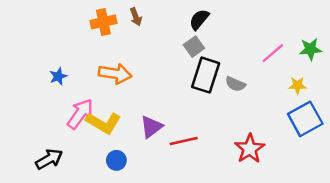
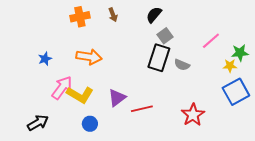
brown arrow: (136, 17) -> (113, 15), moved
gray square: (194, 47) -> (165, 36), moved
green star: (310, 49) -> (240, 53), moved

